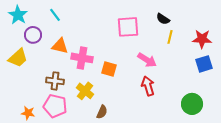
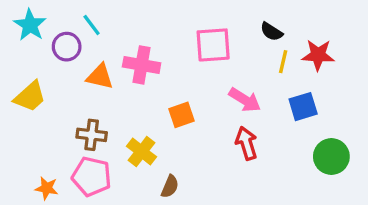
purple circle: (33, 35) -> (67, 47), moved
red star: (202, 39) -> (318, 55), moved
pink cross: (82, 58) -> (142, 65), moved
blue square: (204, 64) -> (303, 107), moved
orange square: (109, 69) -> (182, 115), turned -35
green circle: (192, 104) -> (331, 157), moved

